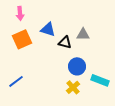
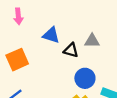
orange square: (22, 39) -> (17, 60), moved

